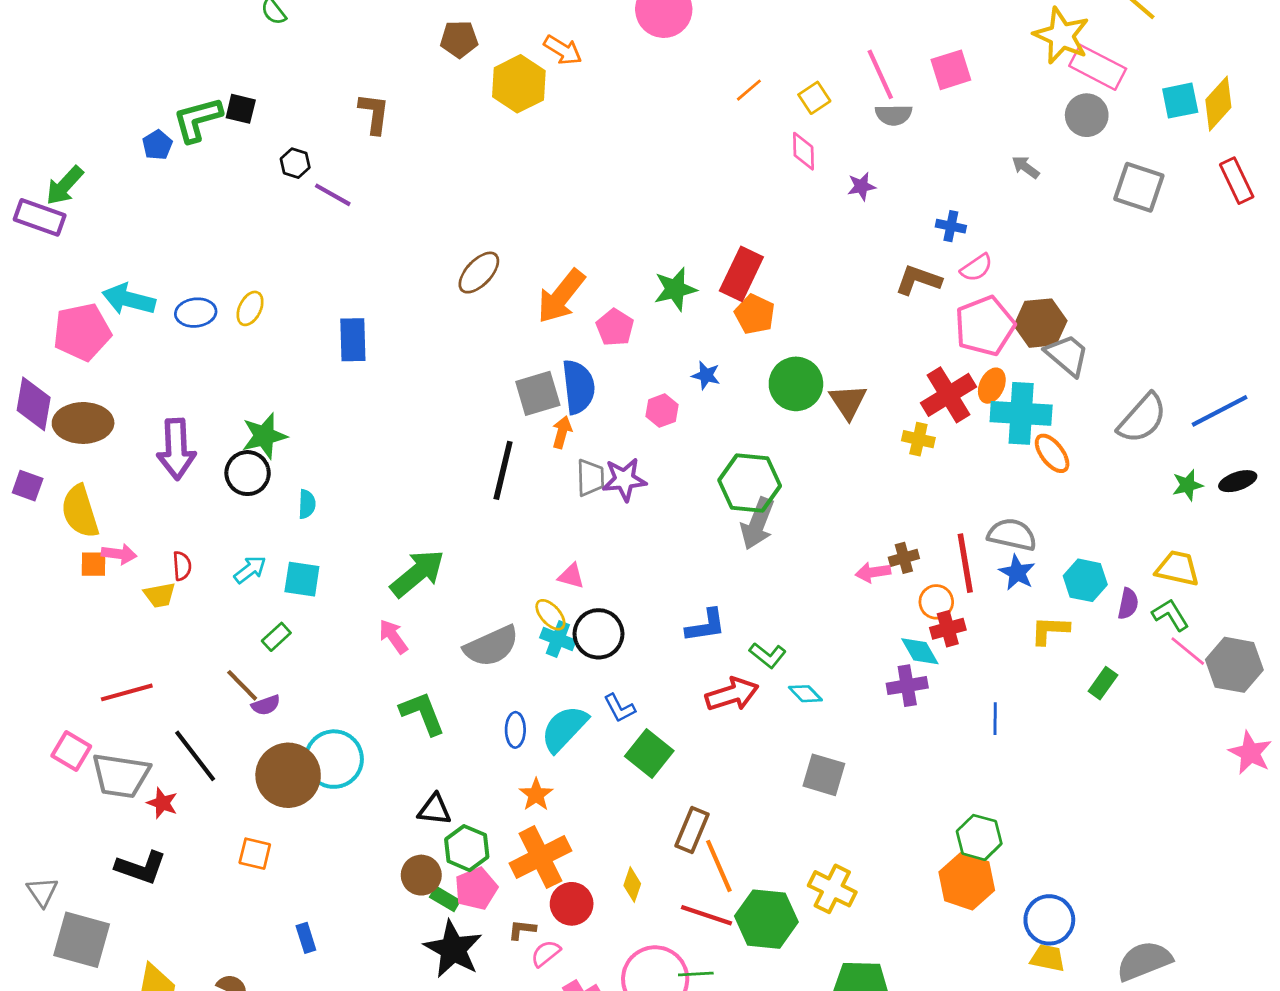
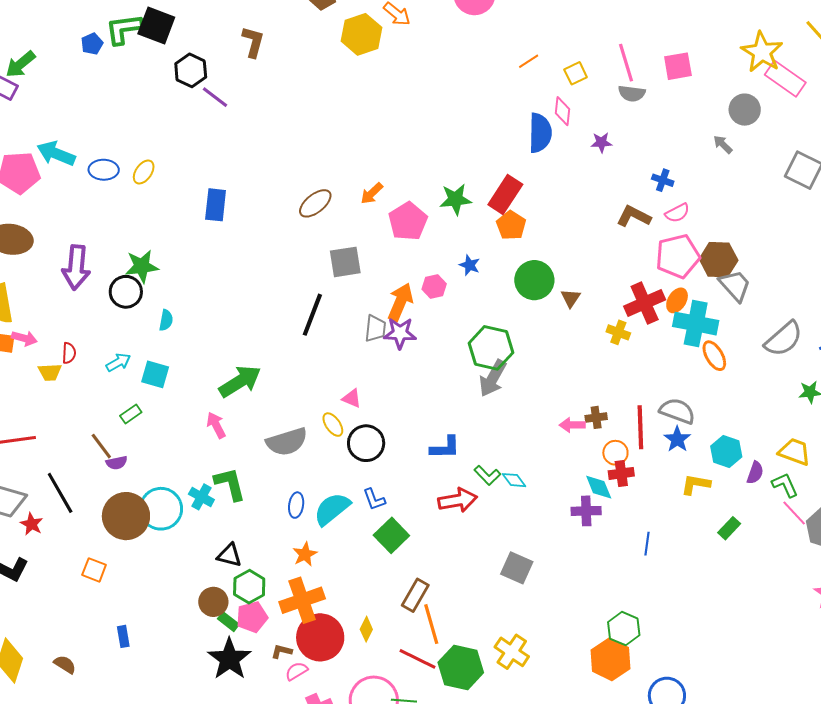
black square: (241, 109) -> (156, 26), size x1.6
gray circle: (1087, 115) -> (745, 110), moved
black hexagon: (295, 163) -> (191, 70), size x1.5
brown ellipse: (479, 273) -> (315, 203), moved
orange arrow: (561, 296) -> (372, 193), size x0.6
pink pentagon: (615, 327) -> (408, 221), size x1.4
blue semicircle: (578, 387) -> (540, 133), moved
brown triangle: (848, 402) -> (571, 298), size x0.7
orange arrow: (562, 432) -> (400, 302), moved, size x1.6
cyan cross: (558, 639) -> (201, 497), moved
cyan diamond: (805, 694) -> (514, 480), moved
red circle: (572, 904) -> (320, 637), size x1.5

